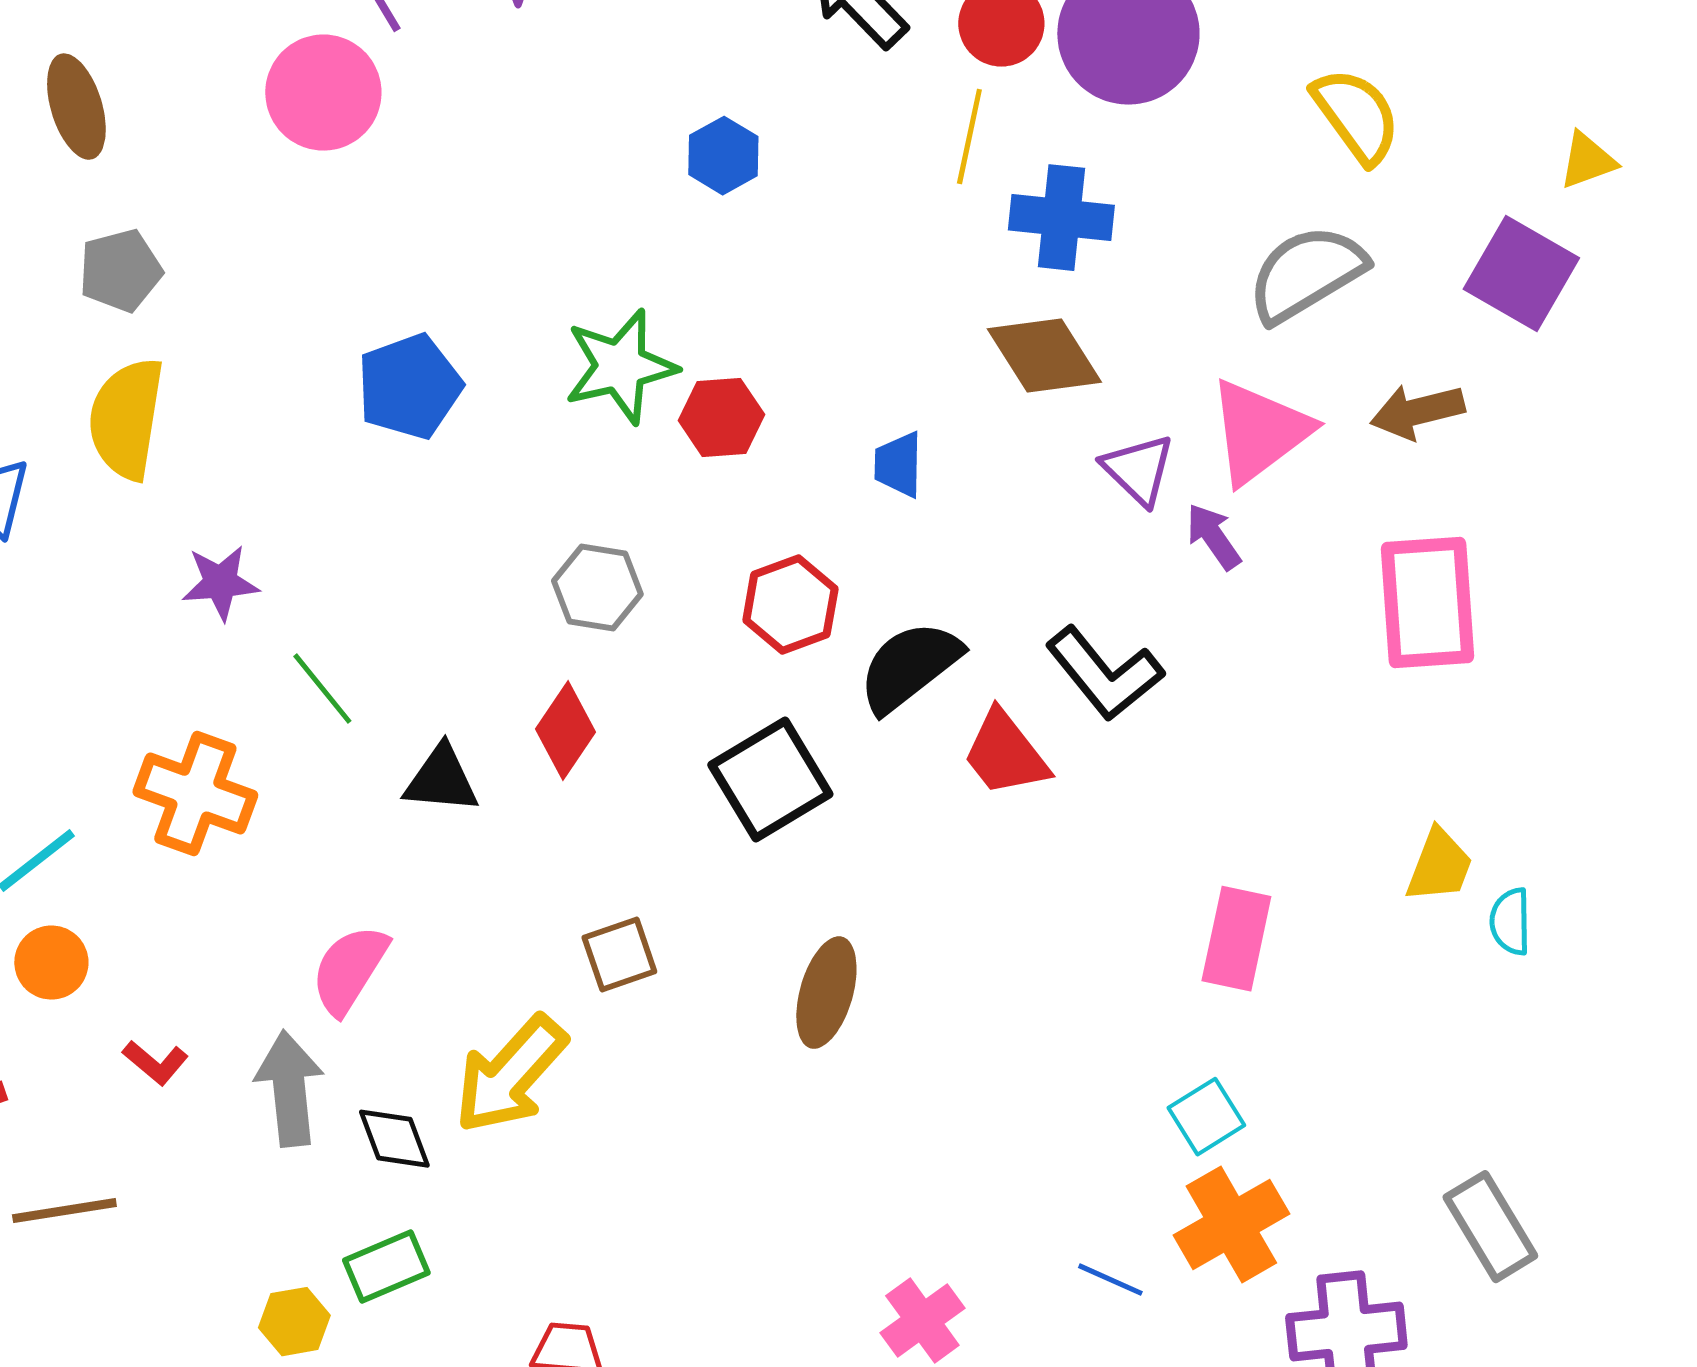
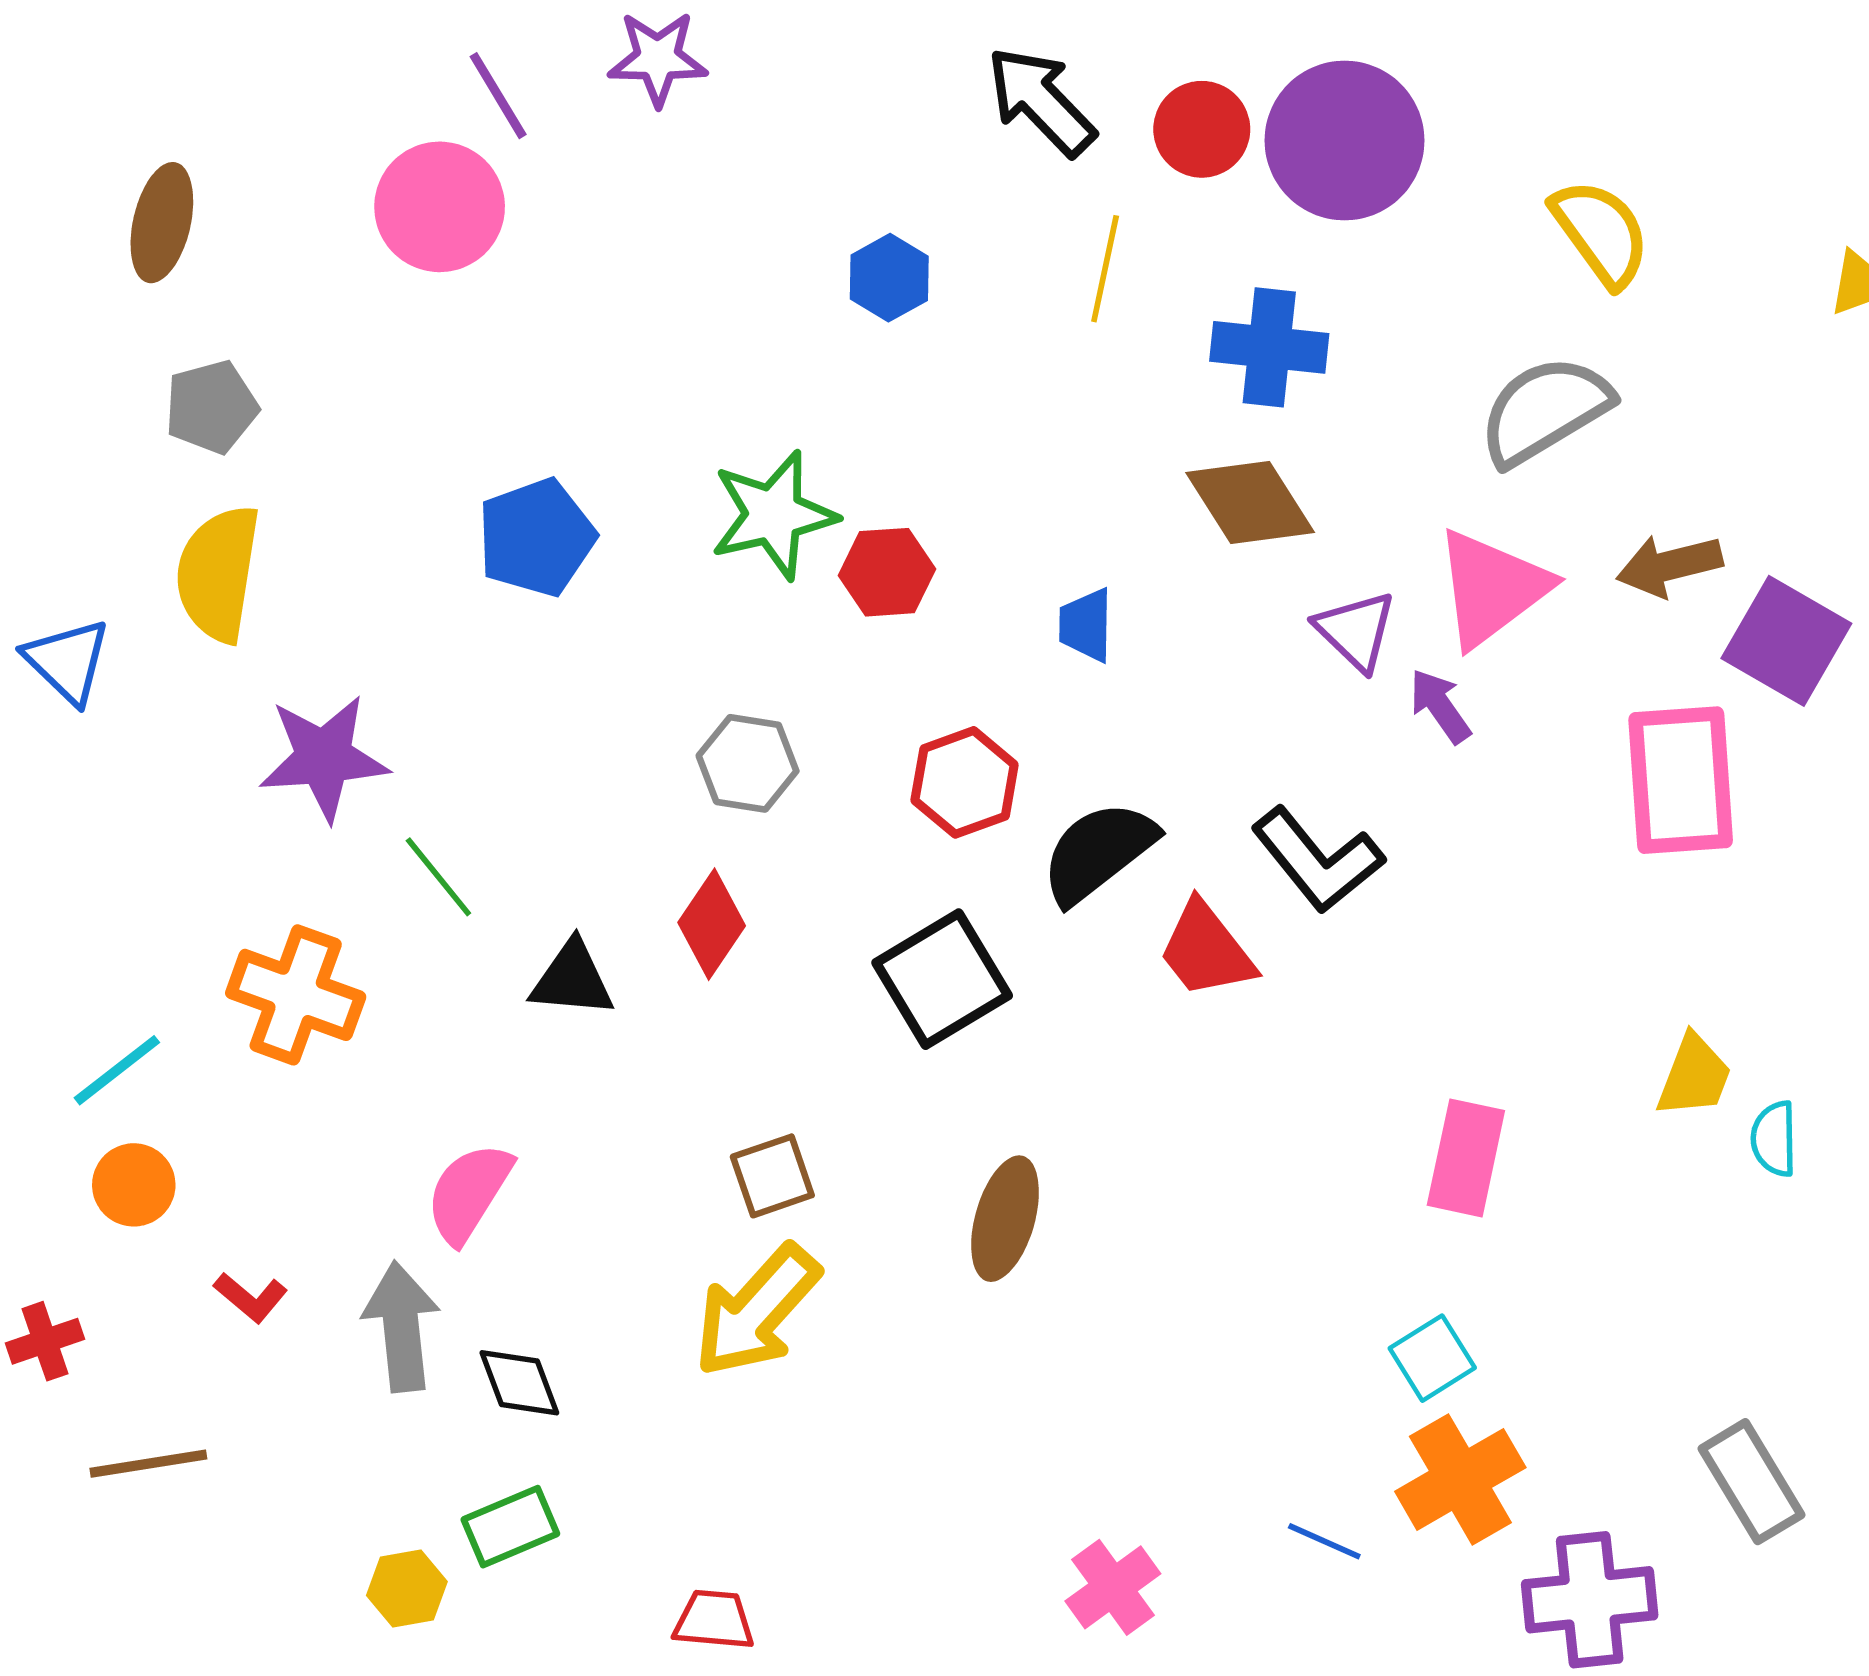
brown ellipse: (76, 107) -> (162, 223), turned 30
yellow line: (969, 137) -> (1105, 269), moved
purple square: (1521, 274) -> (1786, 641), moved
purple star: (220, 583) -> (324, 758), size x1.5
yellow arrow: (510, 1075) -> (757, 1311), moved

